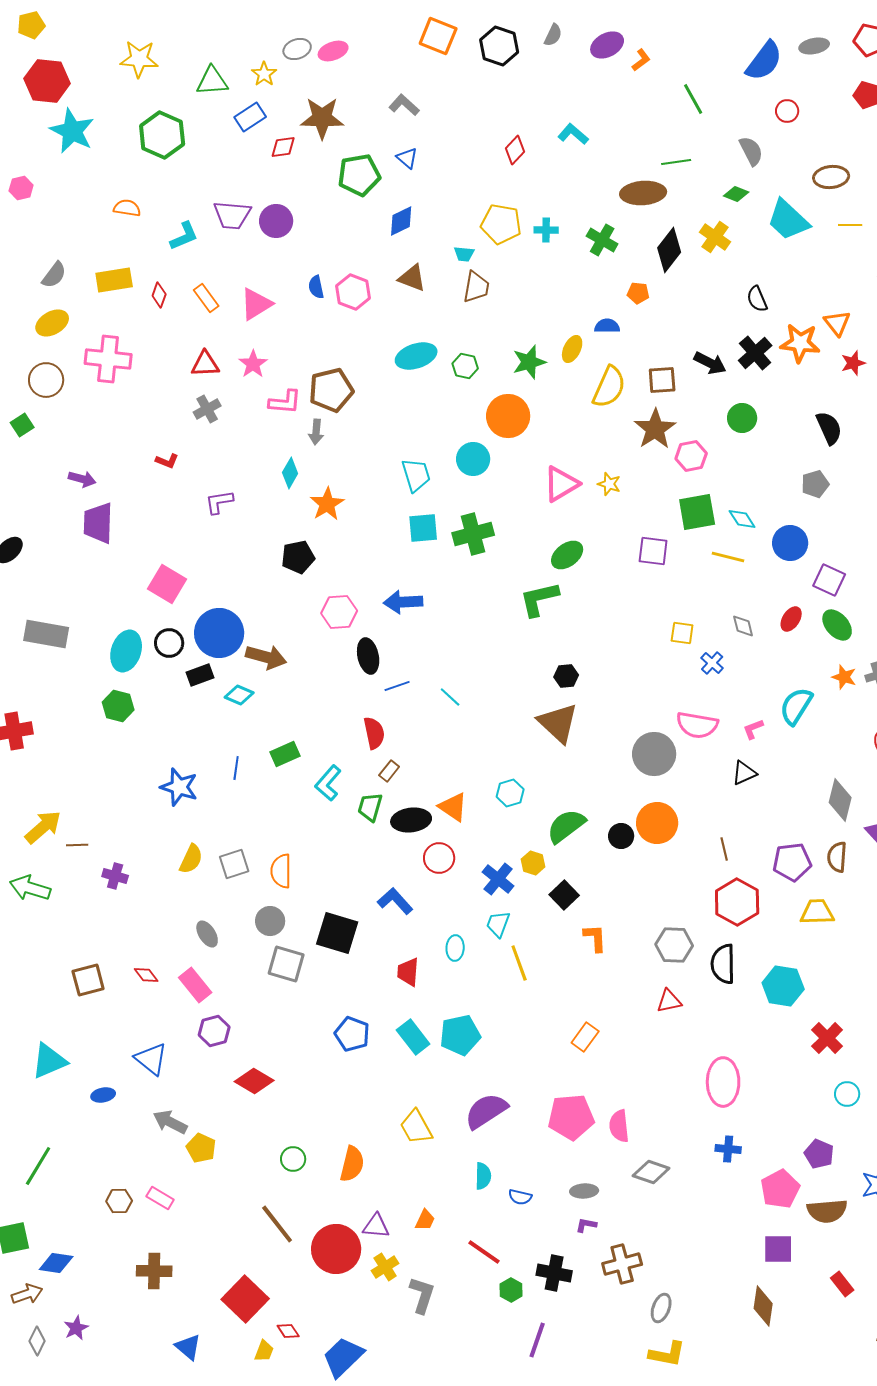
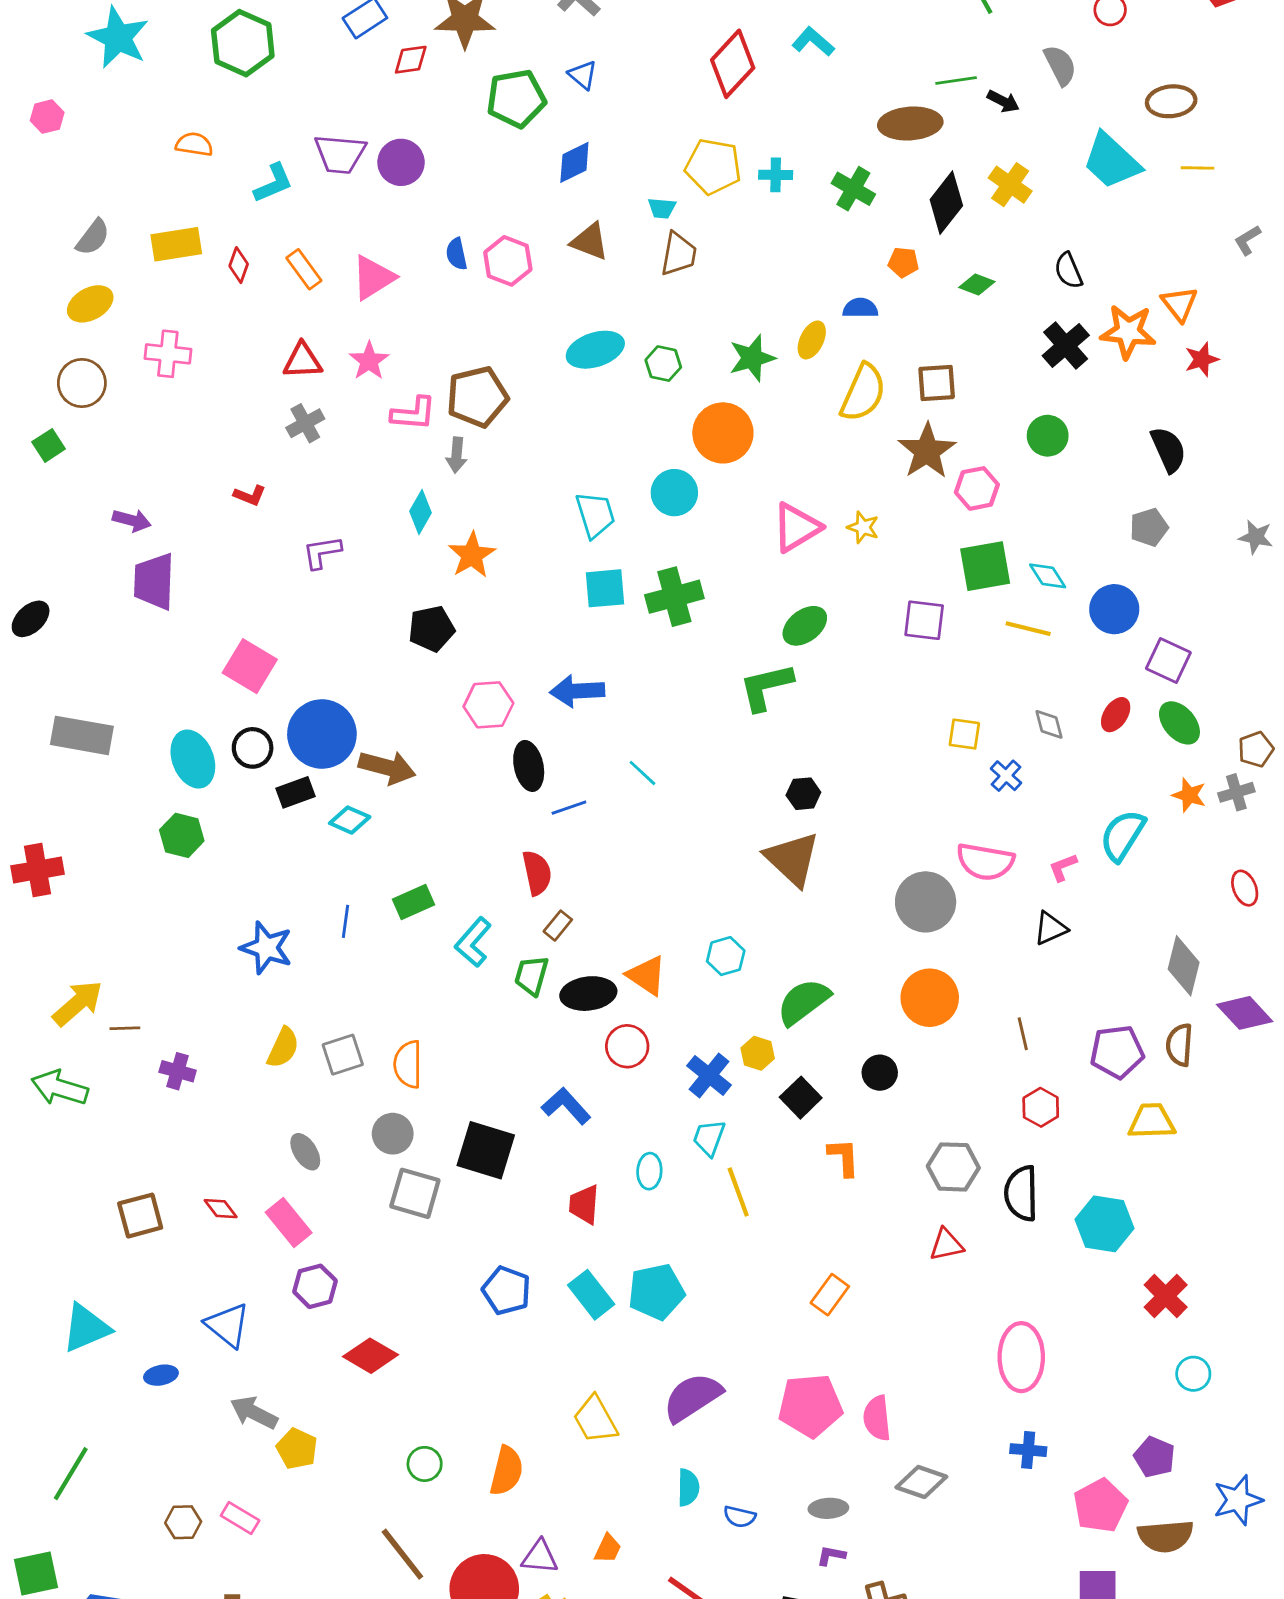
red diamond: (515, 150) -> (733, 64), size x1.6
green diamond: (736, 194) -> (977, 284), moved
pink cross: (108, 359) -> (168, 354), size x0.7
black arrow: (710, 363) -> (1003, 101), moved, size x0.7
cyan ellipse: (126, 651) -> (193, 759), turned -39
cyan line: (450, 697) -> (642, 773), moved
black circle: (621, 836) -> (880, 1073), moved
red hexagon: (737, 902) -> (1041, 1107), size x0.6

